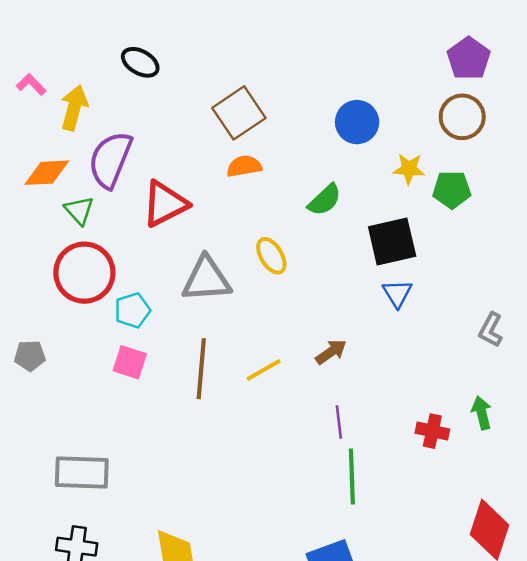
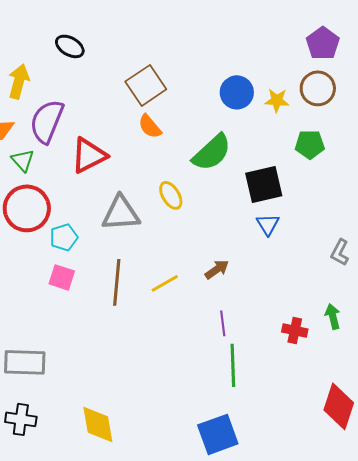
orange semicircle: (244, 166) -> (150, 126), turned -120
yellow star: (409, 169) -> (277, 100), moved
green semicircle: (325, 200) -> (212, 152), size x1.5

